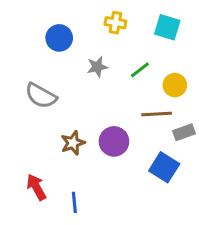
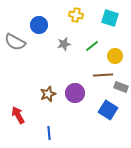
gray semicircle: (41, 96) -> (15, 42), moved
gray rectangle: (184, 132) -> (121, 87), turned 40
red arrow: (36, 187) -> (18, 115), moved

